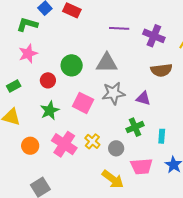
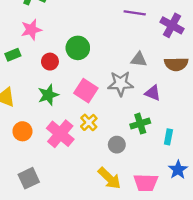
gray triangle: (107, 63) -> (139, 59), moved, size x0.7
green rectangle: (14, 86) -> (13, 55), moved
yellow cross: (92, 141) -> (89, 122), moved
pink trapezoid: (141, 166) -> (146, 183), moved

